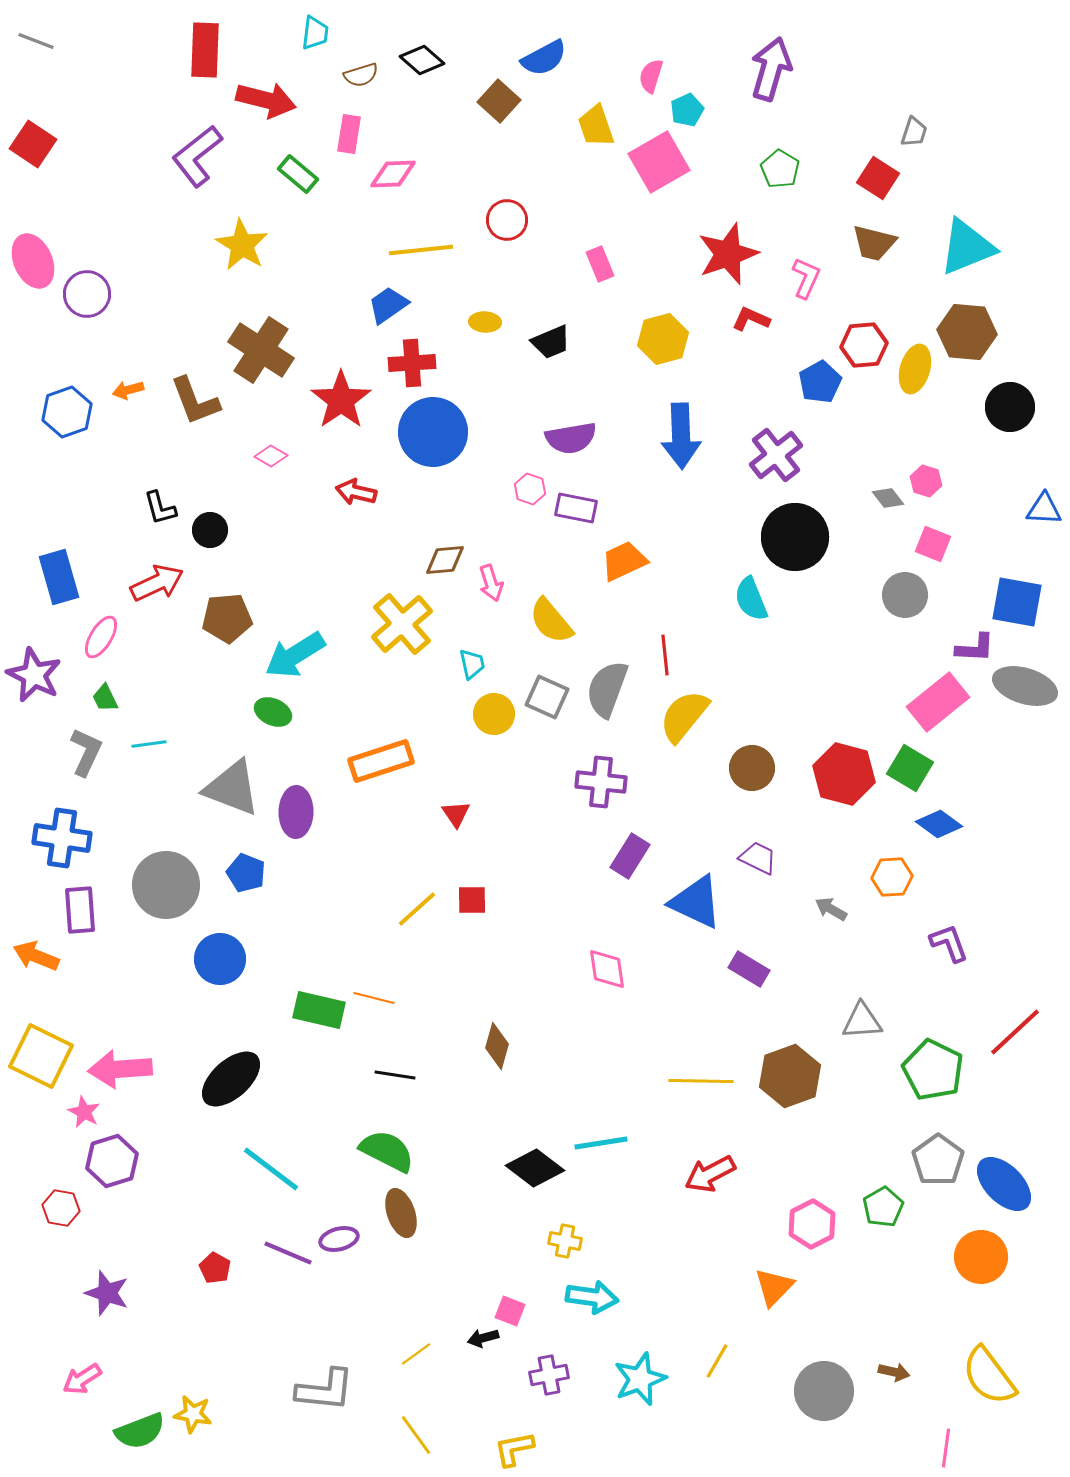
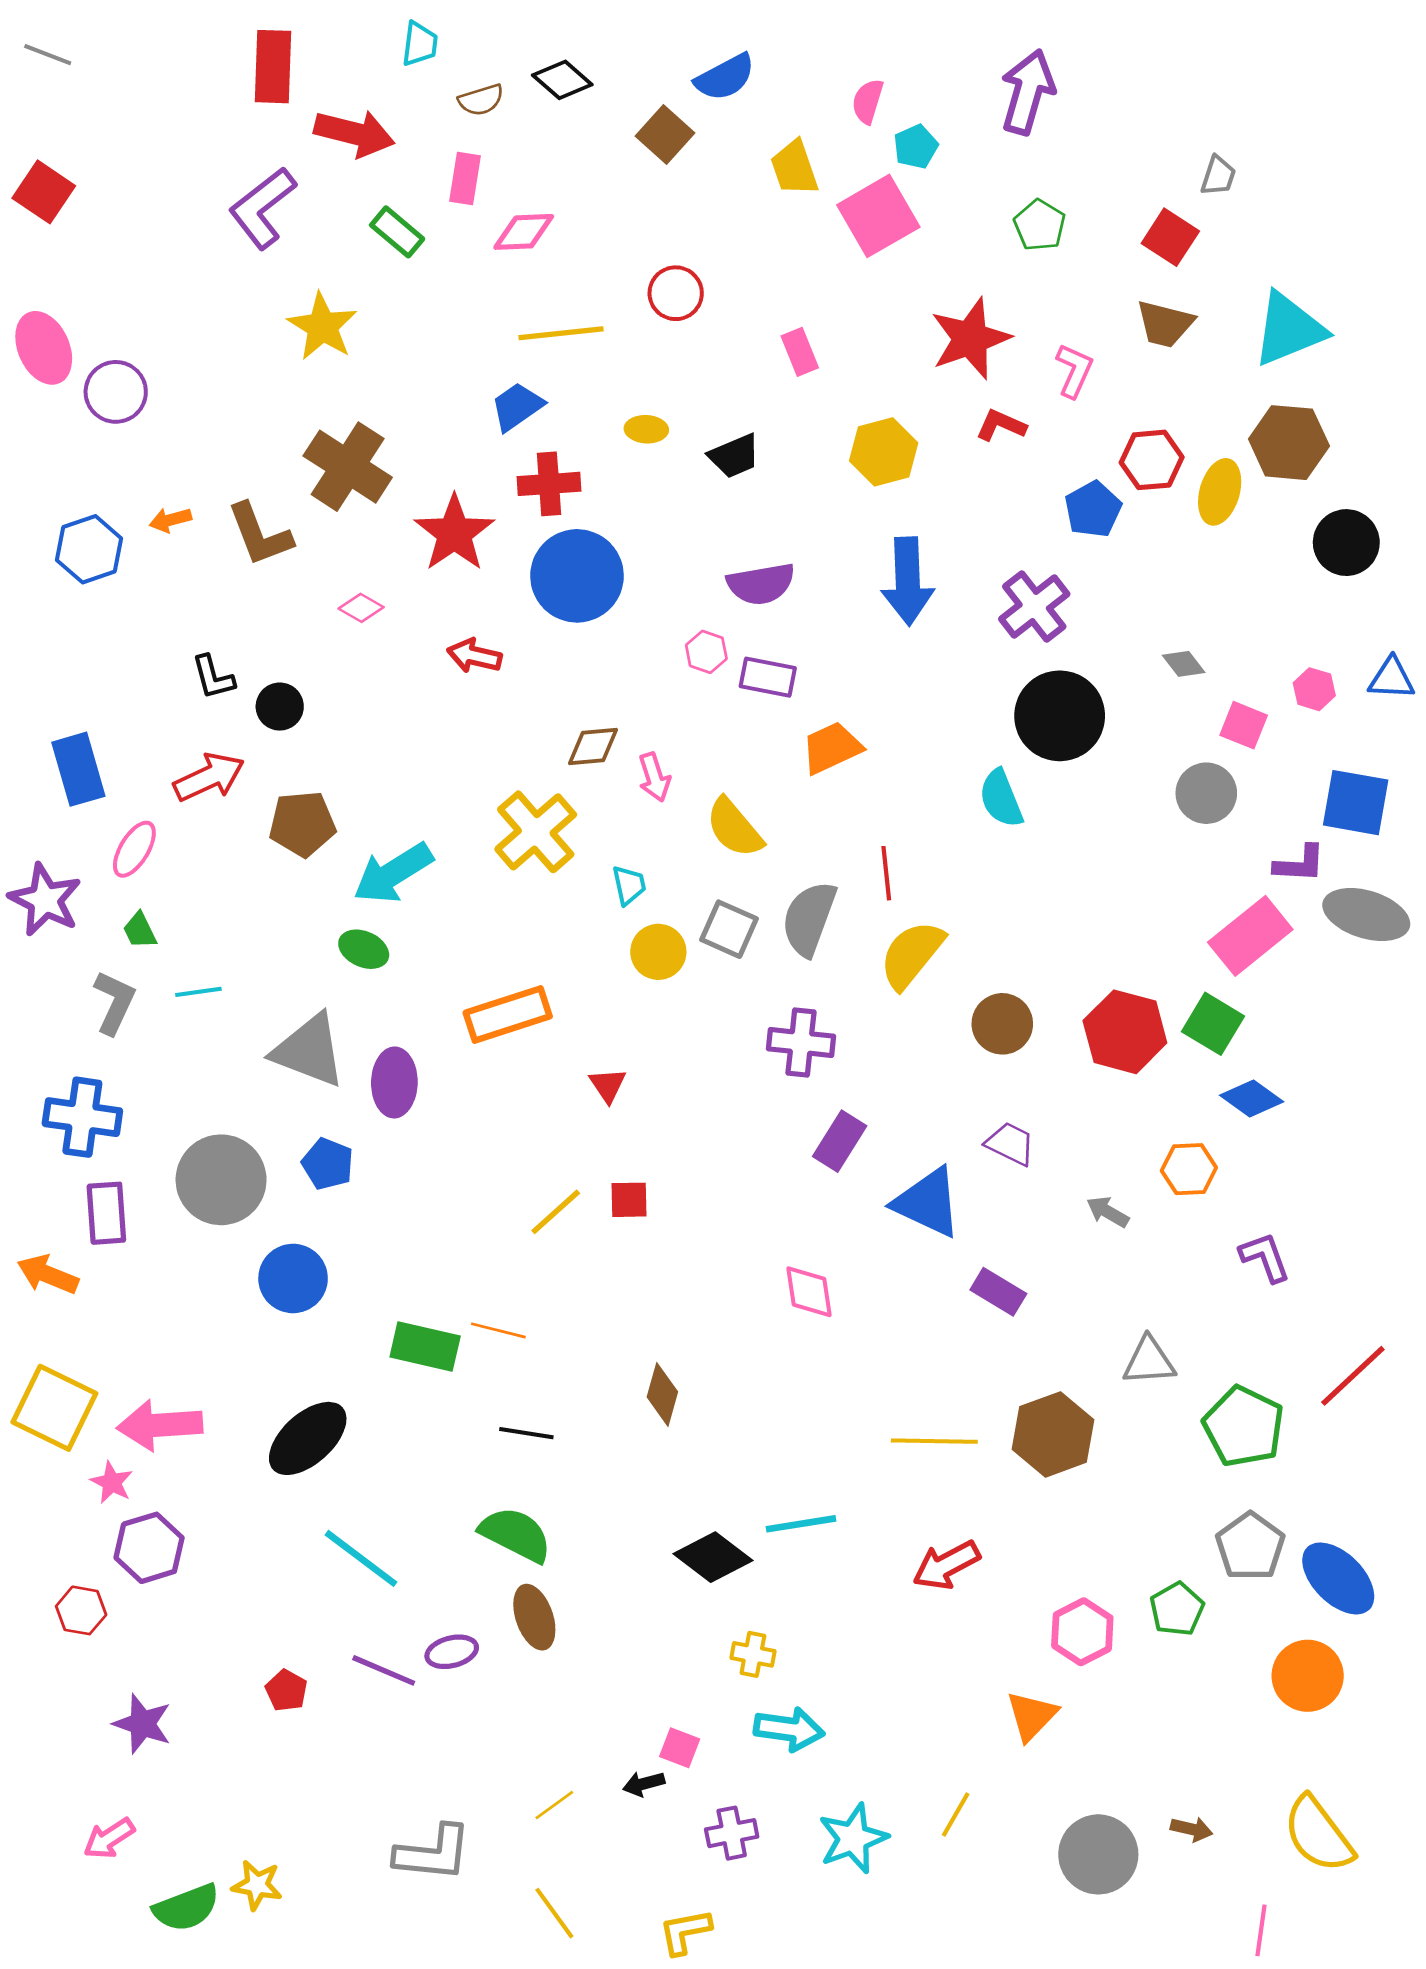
pink hexagon: (926, 481) -> (1314, 689), moved

